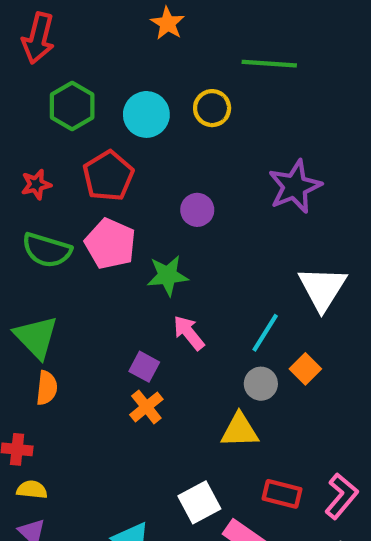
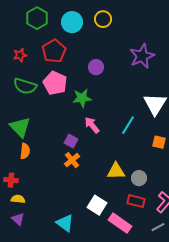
orange square: (305, 369) -> (159, 142), moved, turned -32
gray circle: (261, 384) -> (139, 178), moved
white square: (199, 502) -> (97, 205), turned -30

